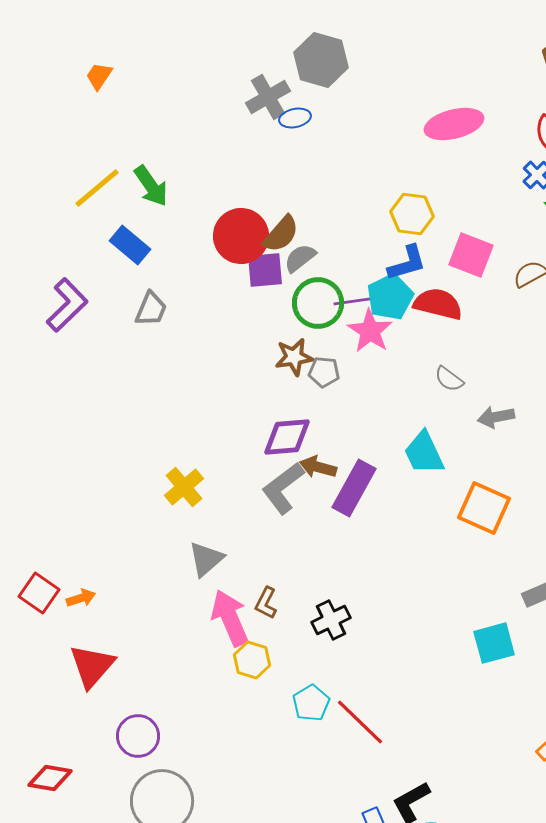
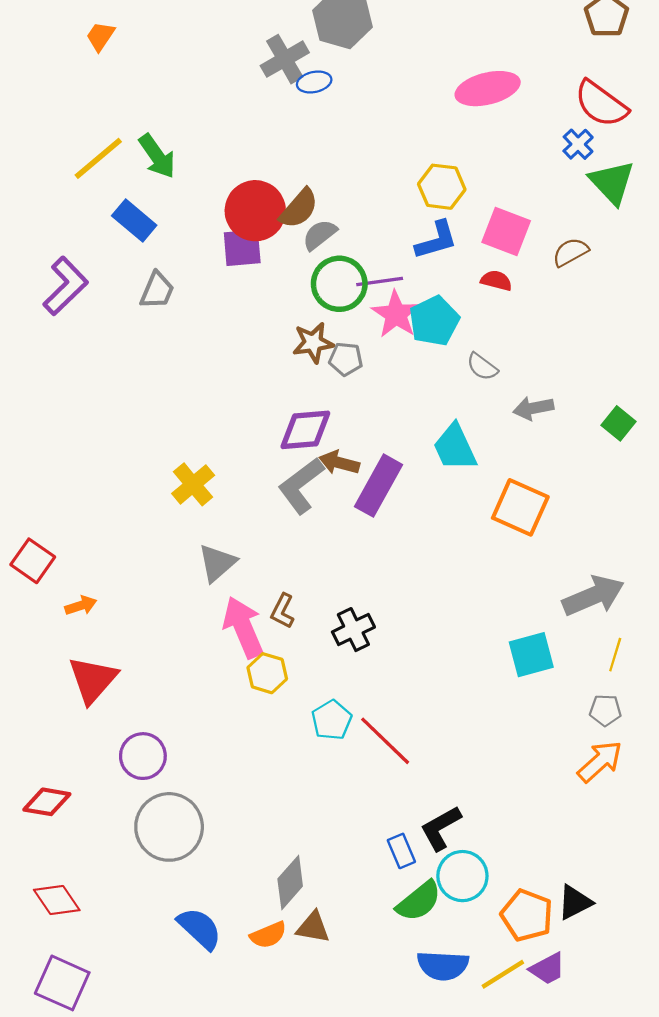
purple square: (265, 270) -> (242, 248), moved
cyan pentagon: (390, 297) -> (434, 321), moved
red semicircle: (438, 304) -> (496, 281), moved, size x0.6
red square: (39, 593) -> (33, 561), moved

